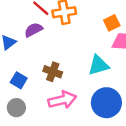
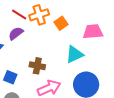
orange square: (112, 23) -> (61, 23), moved

